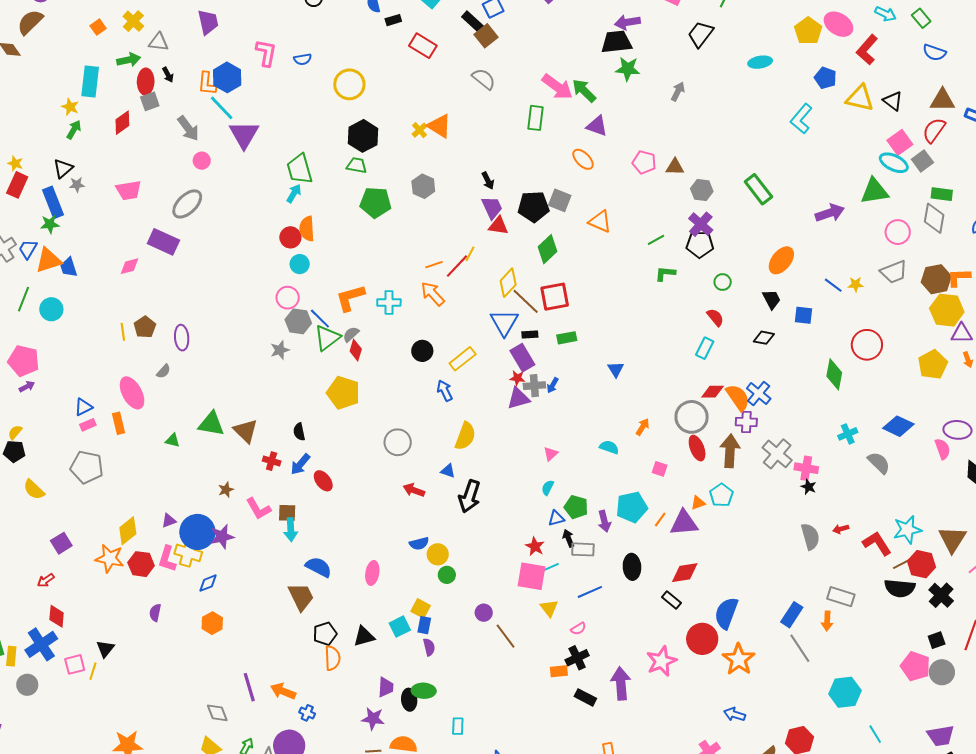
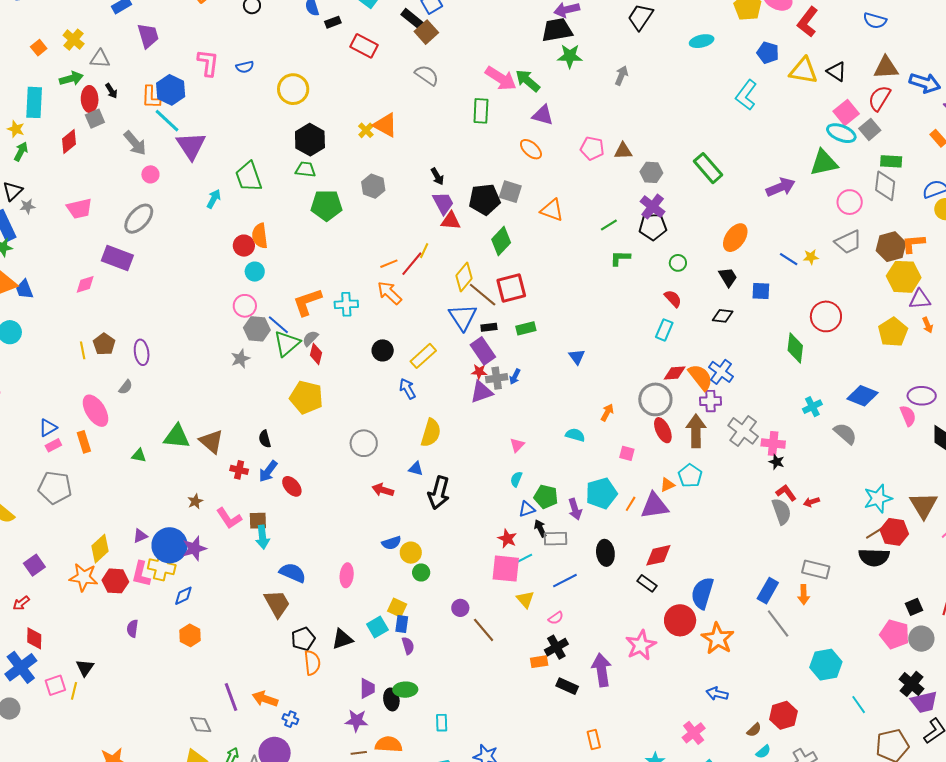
cyan arrow: (294, 193) -> (214, 199), moved
red L-shape: (877, 543) -> (786, 493), moved, size x0.7
black cross: (941, 595) -> (912, 684), moved

